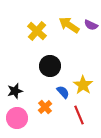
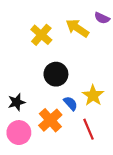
purple semicircle: (91, 25) -> (102, 18), moved
orange cross: (45, 107) -> (50, 120), size x1.5

